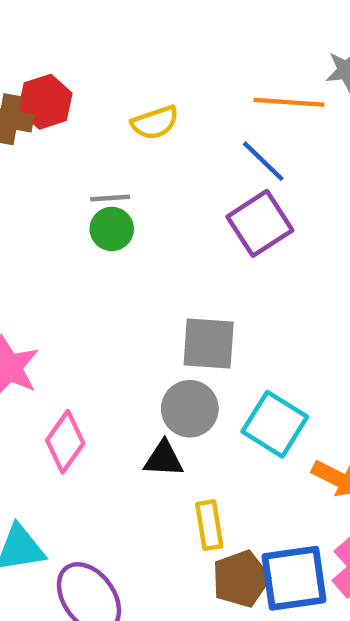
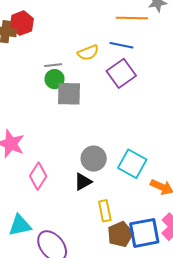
yellow semicircle: (155, 123) -> (88, 53), moved
blue line: (263, 161) -> (121, 45), turned -30
gray square: (209, 343) -> (69, 94), moved
black triangle: (164, 459) -> (83, 182), turned -30

